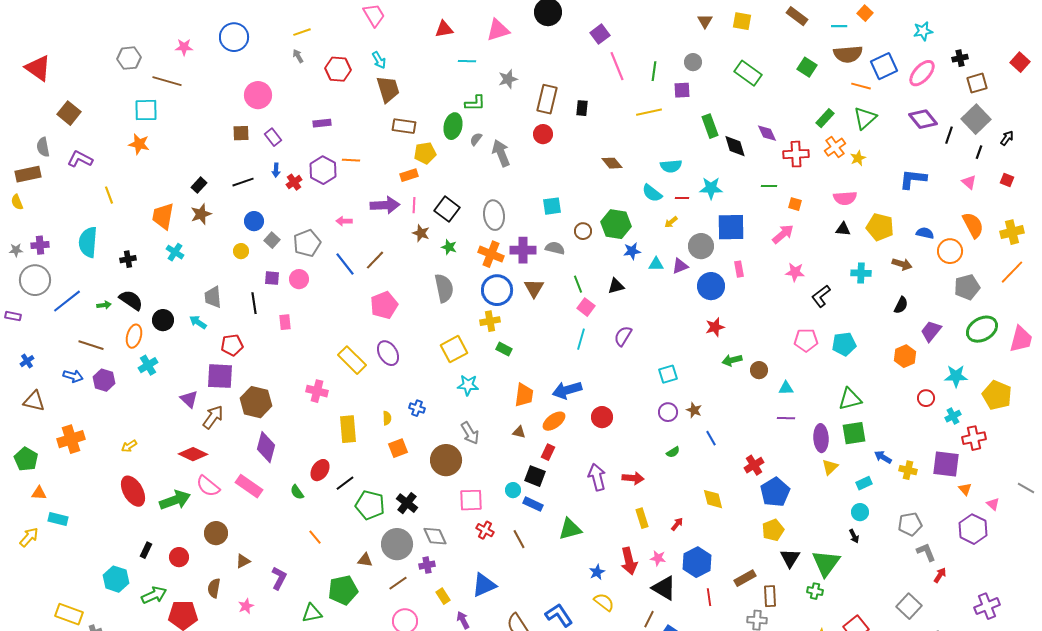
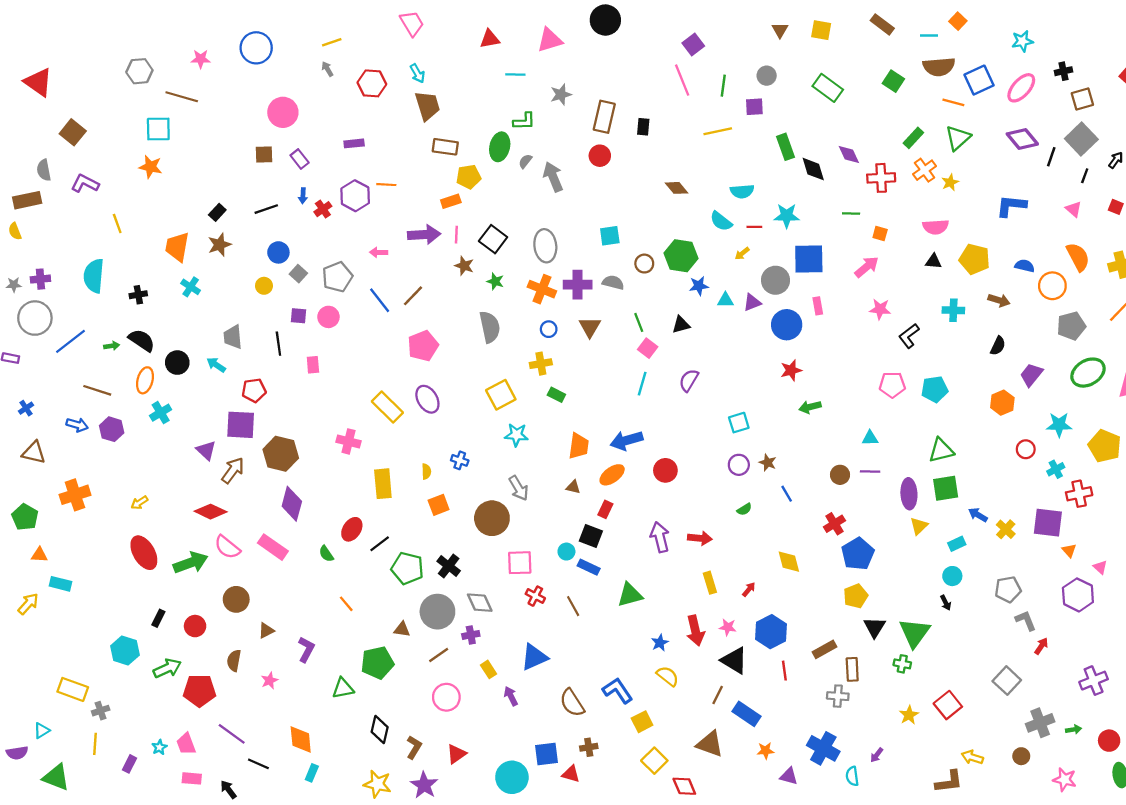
purple square: (600, 34) -> (693, 44), moved
blue circle: (497, 290) -> (549, 329), size x0.5
brown circle: (759, 370) -> (840, 475), moved
yellow cross: (908, 470) -> (1006, 529), turned 30

